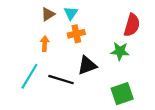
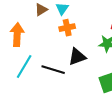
orange arrow: (45, 44) -> (17, 35), moved, size x1.6

